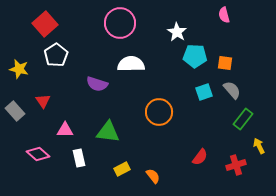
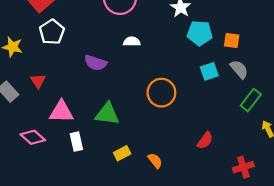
white semicircle: (131, 64) -> (132, 42), size x0.6
pink triangle: (65, 130) -> (61, 112), size x1.4
red cross: (236, 165) -> (243, 167), moved

